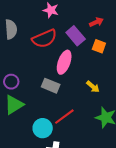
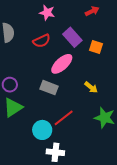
red arrow: (96, 22) -> (92, 11), moved
red semicircle: (44, 39) -> (42, 41), size x0.7
pink ellipse: (64, 62) -> (62, 64), turned 30

